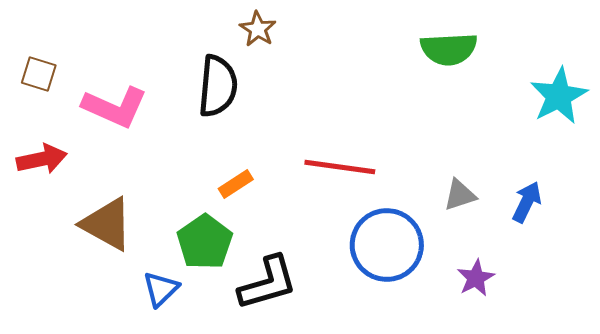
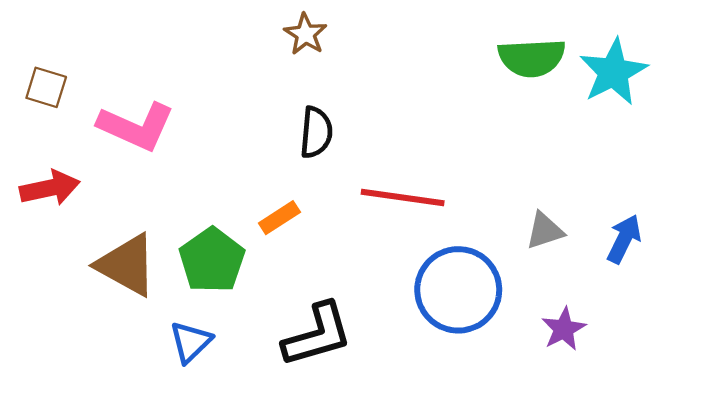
black semicircle: (218, 86) -> (316, 132), moved, size x0.7
cyan star: (559, 96) -> (613, 72), moved
green pentagon: (205, 242) -> (212, 260), moved

